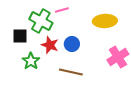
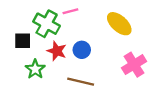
yellow ellipse: (105, 21) -> (119, 24), turned 45

